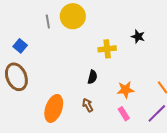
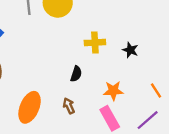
black star: (138, 37) -> (130, 50), moved
pink rectangle: (124, 114) -> (110, 118), size x1.5

